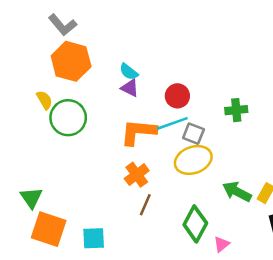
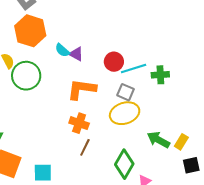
cyan semicircle: (129, 72) -> (62, 50), moved
cyan line: (172, 123) -> (134, 69), moved
orange cross: (137, 175) -> (79, 123), turned -36

